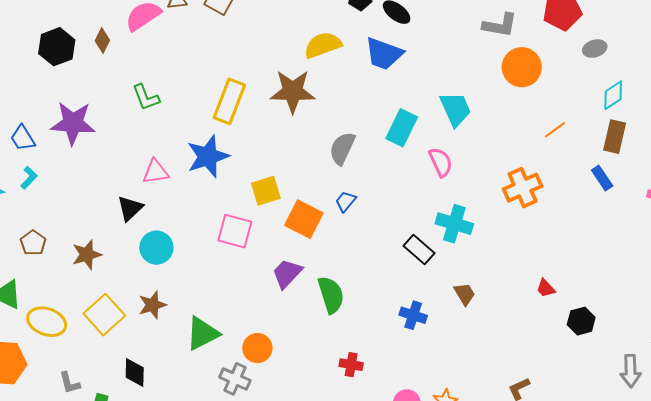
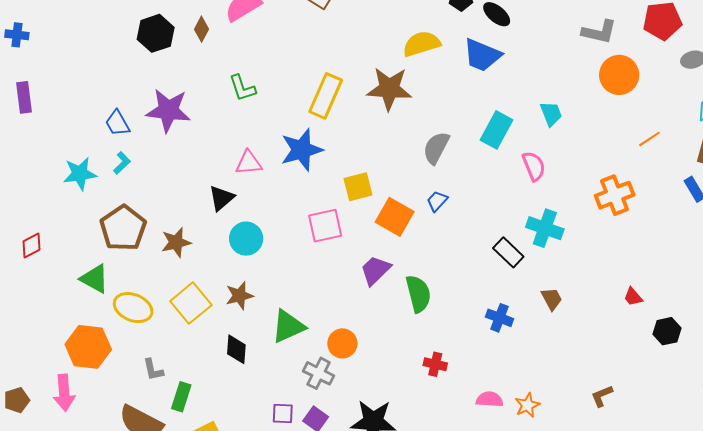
cyan trapezoid: (455, 109) -> (551, 114), size x0.7
pink square: (235, 231) -> (325, 226), turned -30
brown pentagon: (33, 243) -> (123, 228), size x1.8
black diamond: (135, 373) -> (236, 349), moved

